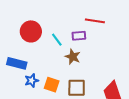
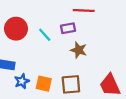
brown star: (73, 57) -> (79, 50), moved

